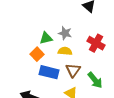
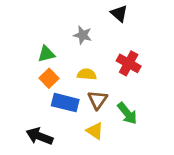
gray star: (65, 33) -> (83, 35), moved
green triangle: (46, 38) -> (46, 54), moved

